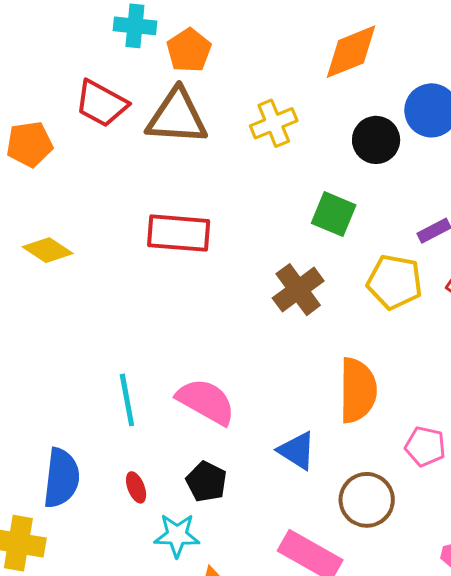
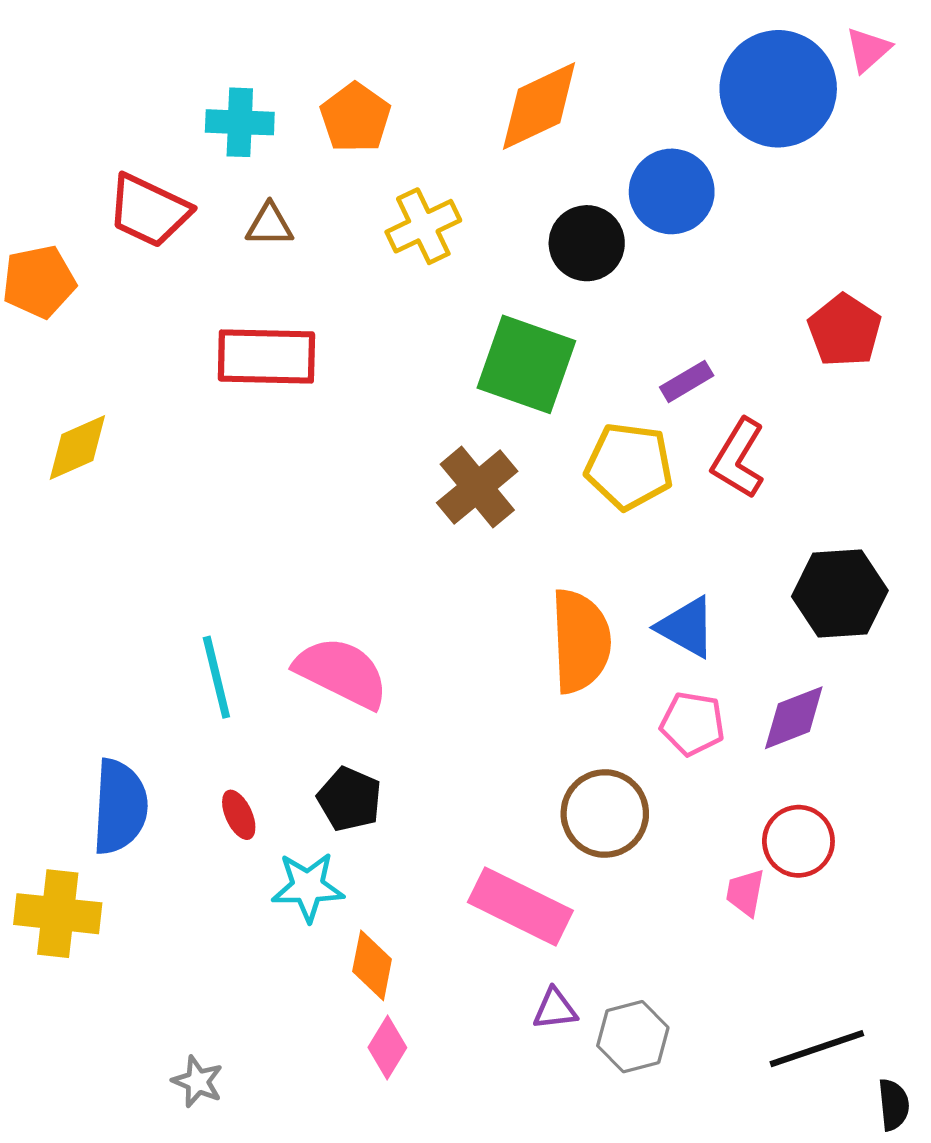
cyan cross: (135, 26) -> (240, 122), moved
orange pentagon: (189, 50) -> (355, 118), moved
brown triangle: (177, 117) -> (270, 225), size x0.5
green square: (334, 214) -> (526, 364), size x1.4
red rectangle: (179, 233) -> (266, 356), moved
yellow diamond: (48, 250) -> (77, 448), turned -54
blue triangle: (297, 451) -> (687, 627), moved

